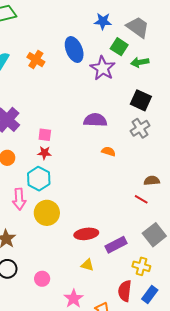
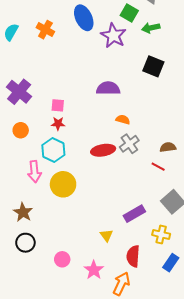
gray cross: (140, 128) -> (129, 144), moved
red ellipse: (86, 234) -> (103, 150), moved
yellow triangle: (87, 265) -> (106, 235), turned 40
pink circle: (42, 279) -> (62, 259), moved
red semicircle: (125, 291) -> (133, 256), moved

